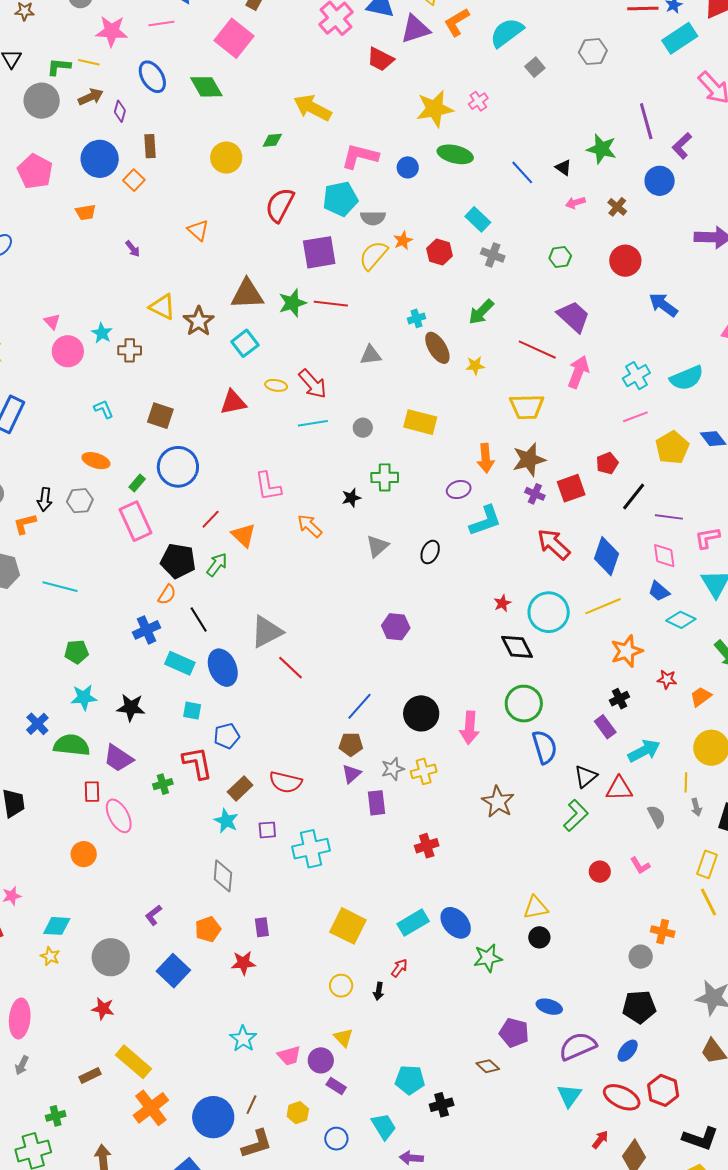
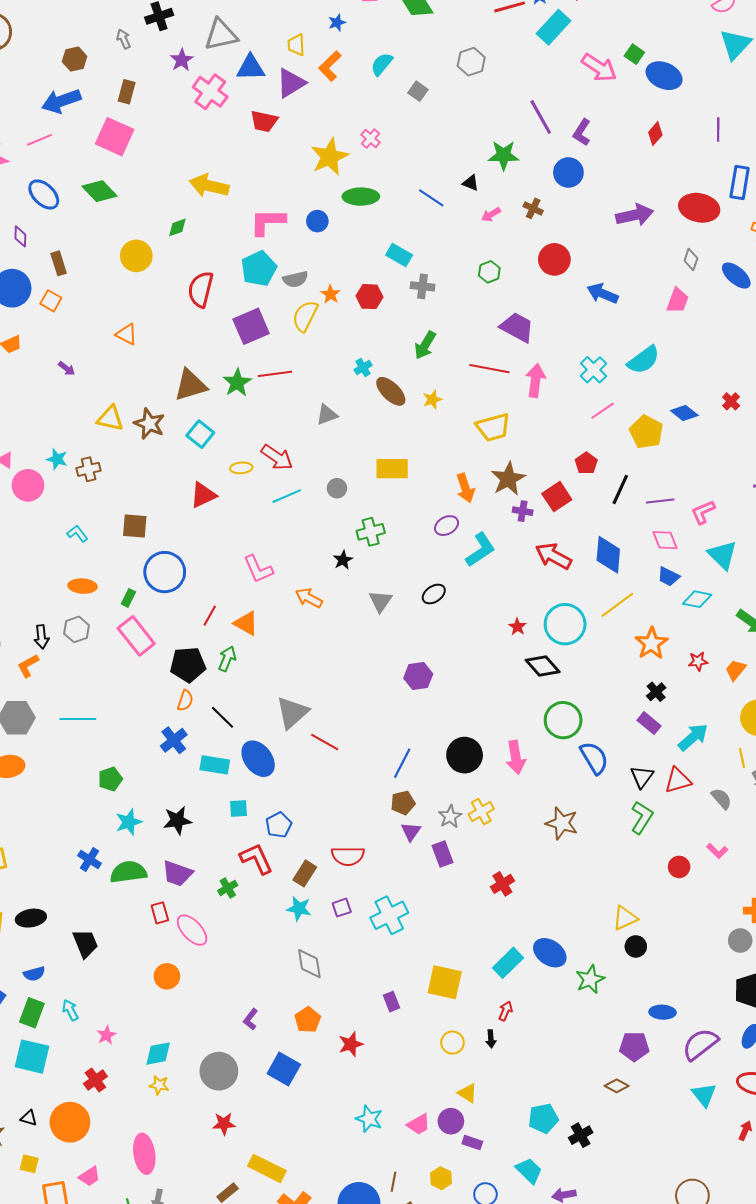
cyan semicircle: (507, 33) -> (382, 64), size x0.7
black ellipse: (430, 552) -> (434, 594), turned 45
purple rectangle: (262, 927) -> (391, 1002), moved

